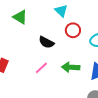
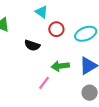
pink line: (41, 68) -> (44, 83), moved

